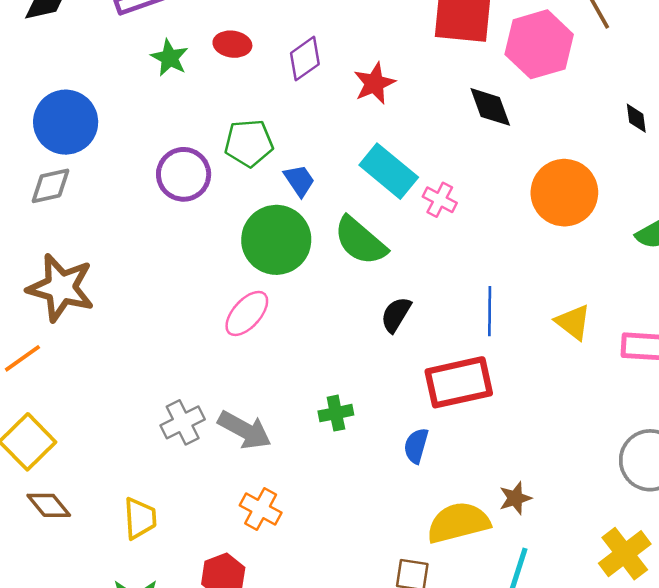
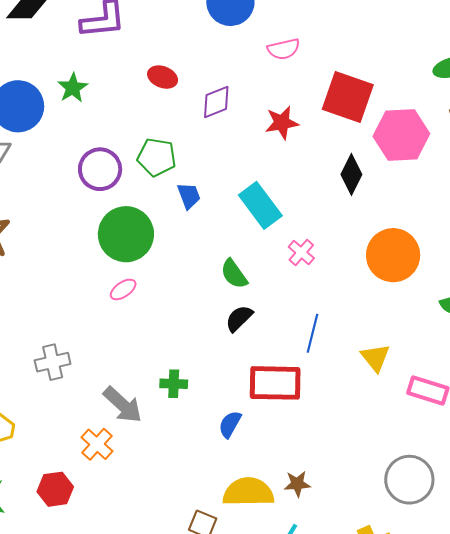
green star: (170, 58) -> (73, 88), moved
red star: (374, 83) -> (282, 123), moved
black diamond: (490, 107) -> (351, 174), turned 33
pink cross: (440, 200) -> (301, 252), moved
green circle: (276, 240) -> (126, 234), moved
green semicircle: (360, 241) -> (234, 274), moved, size x0.7
pink ellipse: (247, 313) -> (123, 289), size x0.7
gray arrow: (245, 430) -> (123, 405), moved

